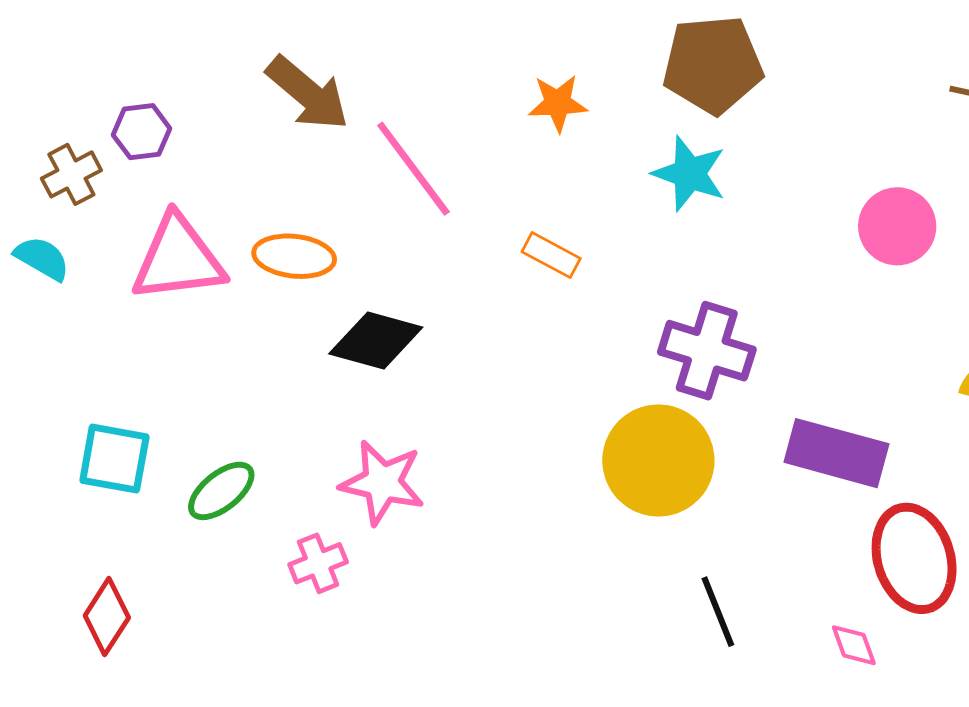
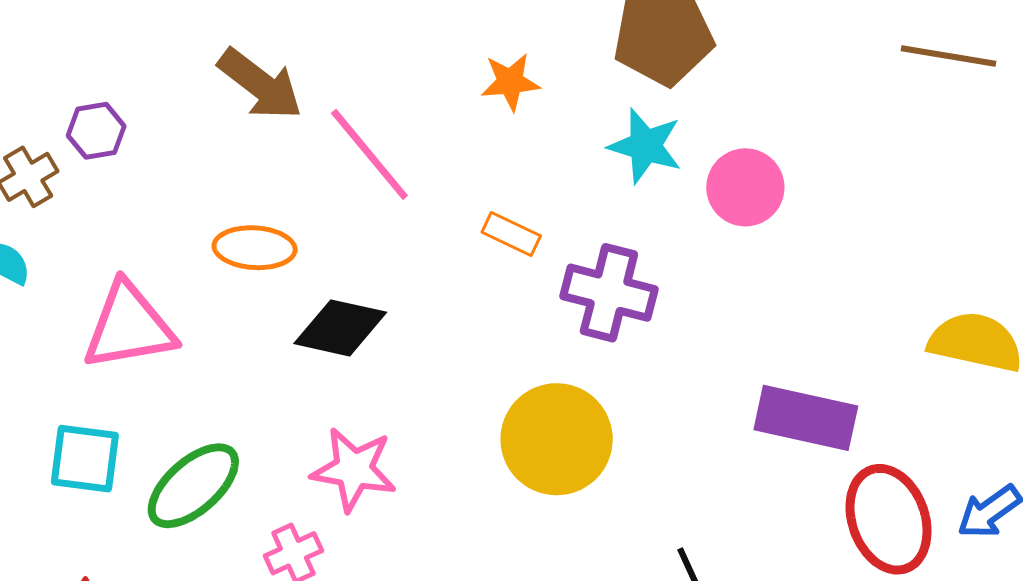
pink circle: (897, 226) -> (745, 187), moved
pink triangle: (178, 259) -> (129, 326), moved
purple cross: (707, 351) -> (609, 293), moved
yellow circle: (658, 460) -> (557, 439), moved
green ellipse: (221, 491) -> (193, 486), size x1.4

